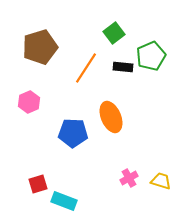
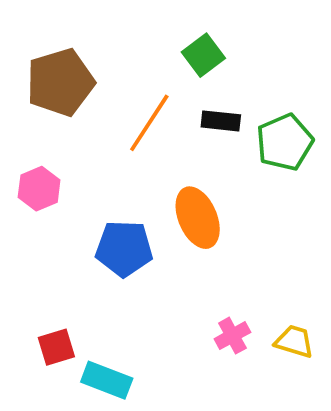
green pentagon: (151, 56) -> (285, 142), moved

